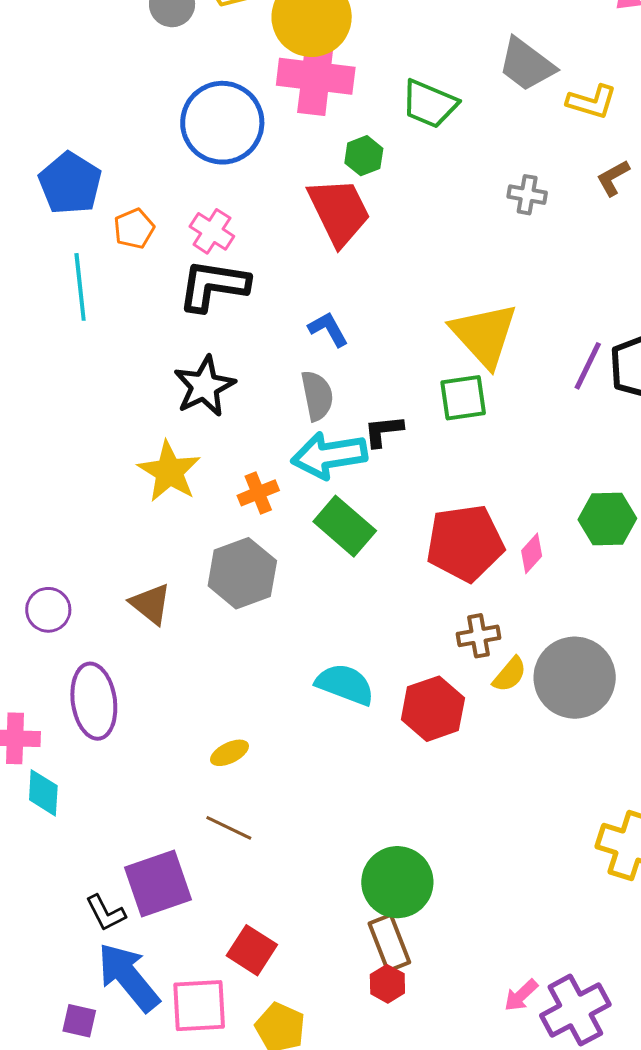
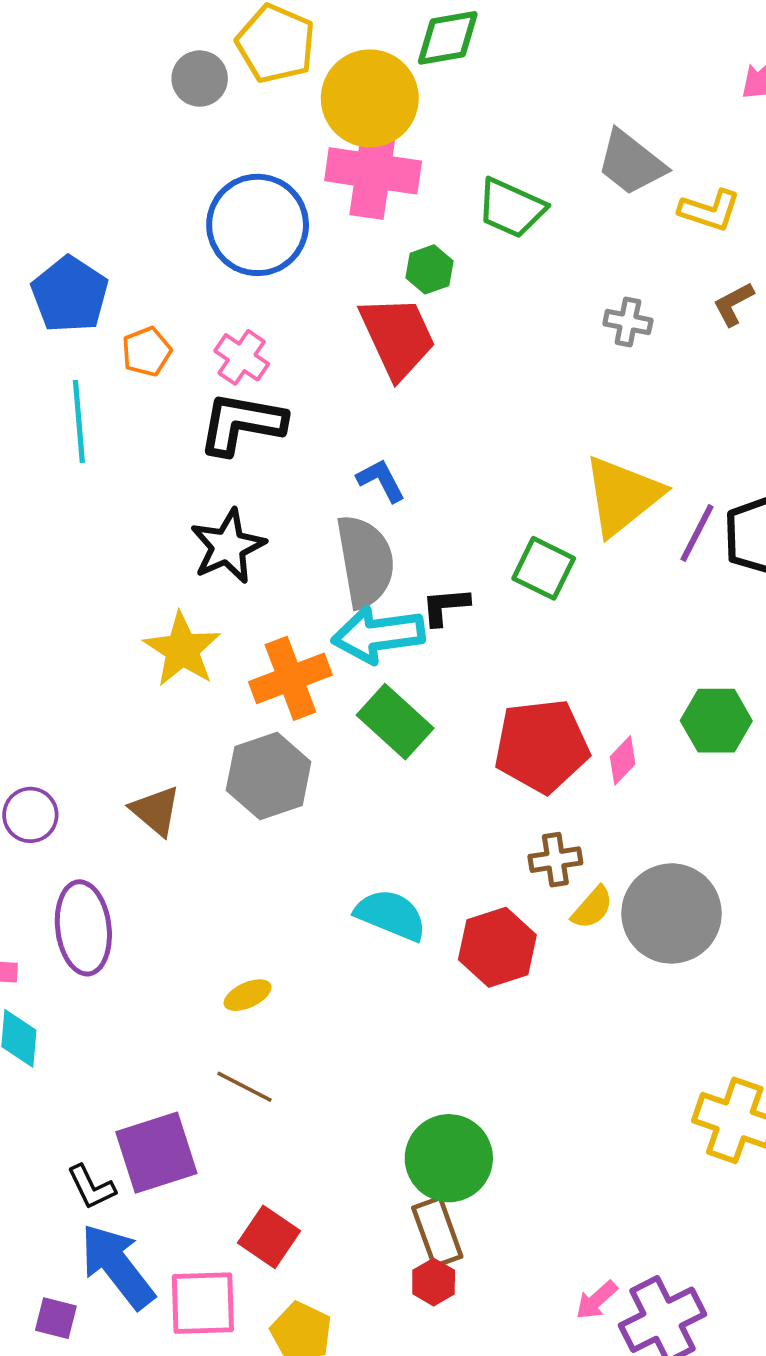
yellow triangle: (484, 335) -> (623, 496), moved, turned 32
gray semicircle: (317, 396) -> (365, 561), size x1.5
green square: (463, 398) -> (544, 568), turned 33
orange cross: (258, 493) -> (290, 678), size x1.6

